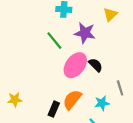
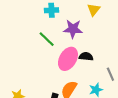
black semicircle: (96, 65) -> (86, 56), turned -32

